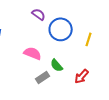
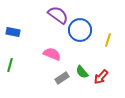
purple semicircle: (39, 14) -> (58, 15), size x1.5
green semicircle: (57, 65) -> (82, 72), moved

